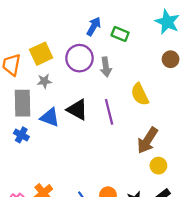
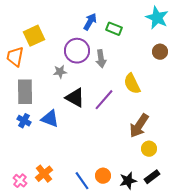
yellow square: (41, 54) -> (34, 36), moved
gray star: (44, 81) -> (60, 72), moved
purple line: (109, 112) -> (104, 100), turned 55
blue triangle: (50, 117) -> (50, 119), moved

